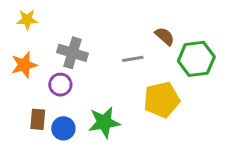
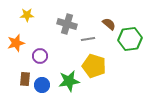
yellow star: (27, 20) -> (27, 15), moved
gray cross: (72, 53) -> (67, 24), moved
yellow pentagon: (162, 100) -> (94, 66), moved, turned 30

